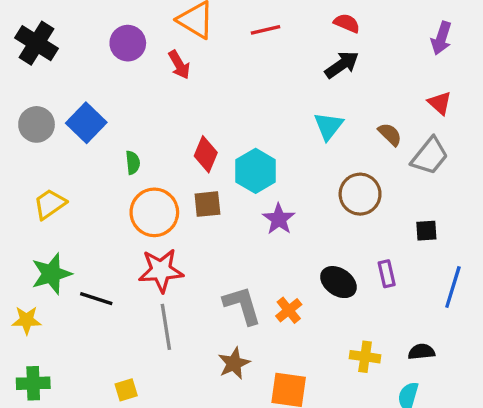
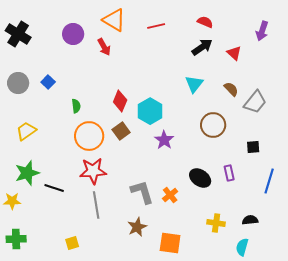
red triangle: (440, 103) -> (234, 53), moved
blue square: (86, 123) -> (48, 82), size x0.6
brown square: (207, 204) -> (121, 131), turned -30

